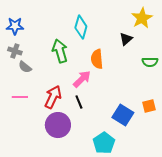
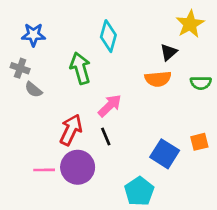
blue star: (15, 26) -> (33, 35), moved
orange semicircle: (97, 59) -> (158, 79), moved, turned -90
pink line: (20, 97) -> (44, 170), moved

